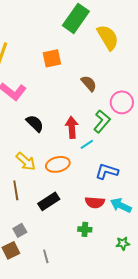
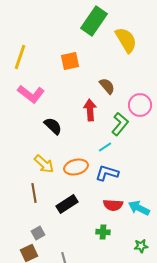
red arrow: (72, 127) -> (90, 110), moved
blue L-shape: (107, 171) -> (107, 173), moved

